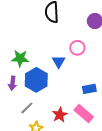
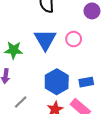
blue triangle: (59, 62) -> (45, 40), moved, size x1.6
blue hexagon: (36, 80) -> (57, 82), moved

